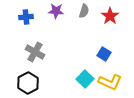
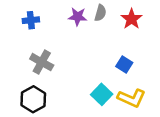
purple star: (56, 11) -> (78, 17), moved

